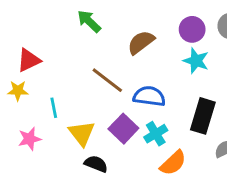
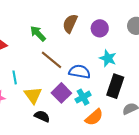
green arrow: (89, 21) -> (38, 33), moved
purple circle: (192, 29) -> (100, 28), moved
brown semicircle: (141, 42) -> (70, 24), moved, turned -30
cyan star: (196, 61) -> (108, 58), moved

